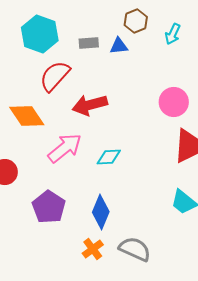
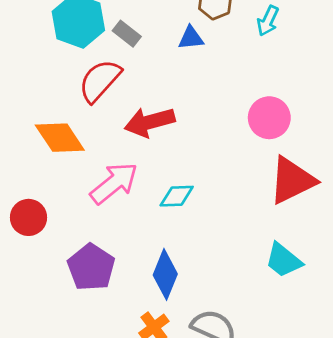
gray rectangle: (89, 43) -> (127, 34), moved, turned 42

